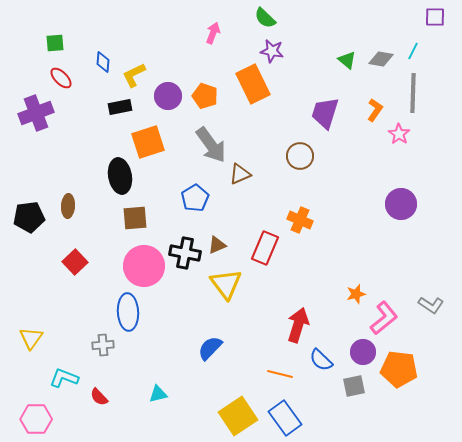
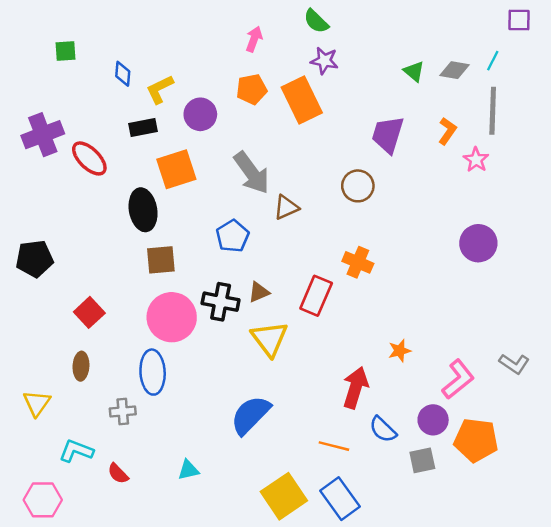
red ellipse: (61, 78) -> (89, 158), moved, size x1.4
orange pentagon: (205, 96) -> (252, 89), moved, turned -30
brown ellipse: (68, 206) -> (81, 366), moved
orange star: (356, 294) -> (400, 351), moved
blue semicircle: (210, 348) -> (250, 415), size x1.4

